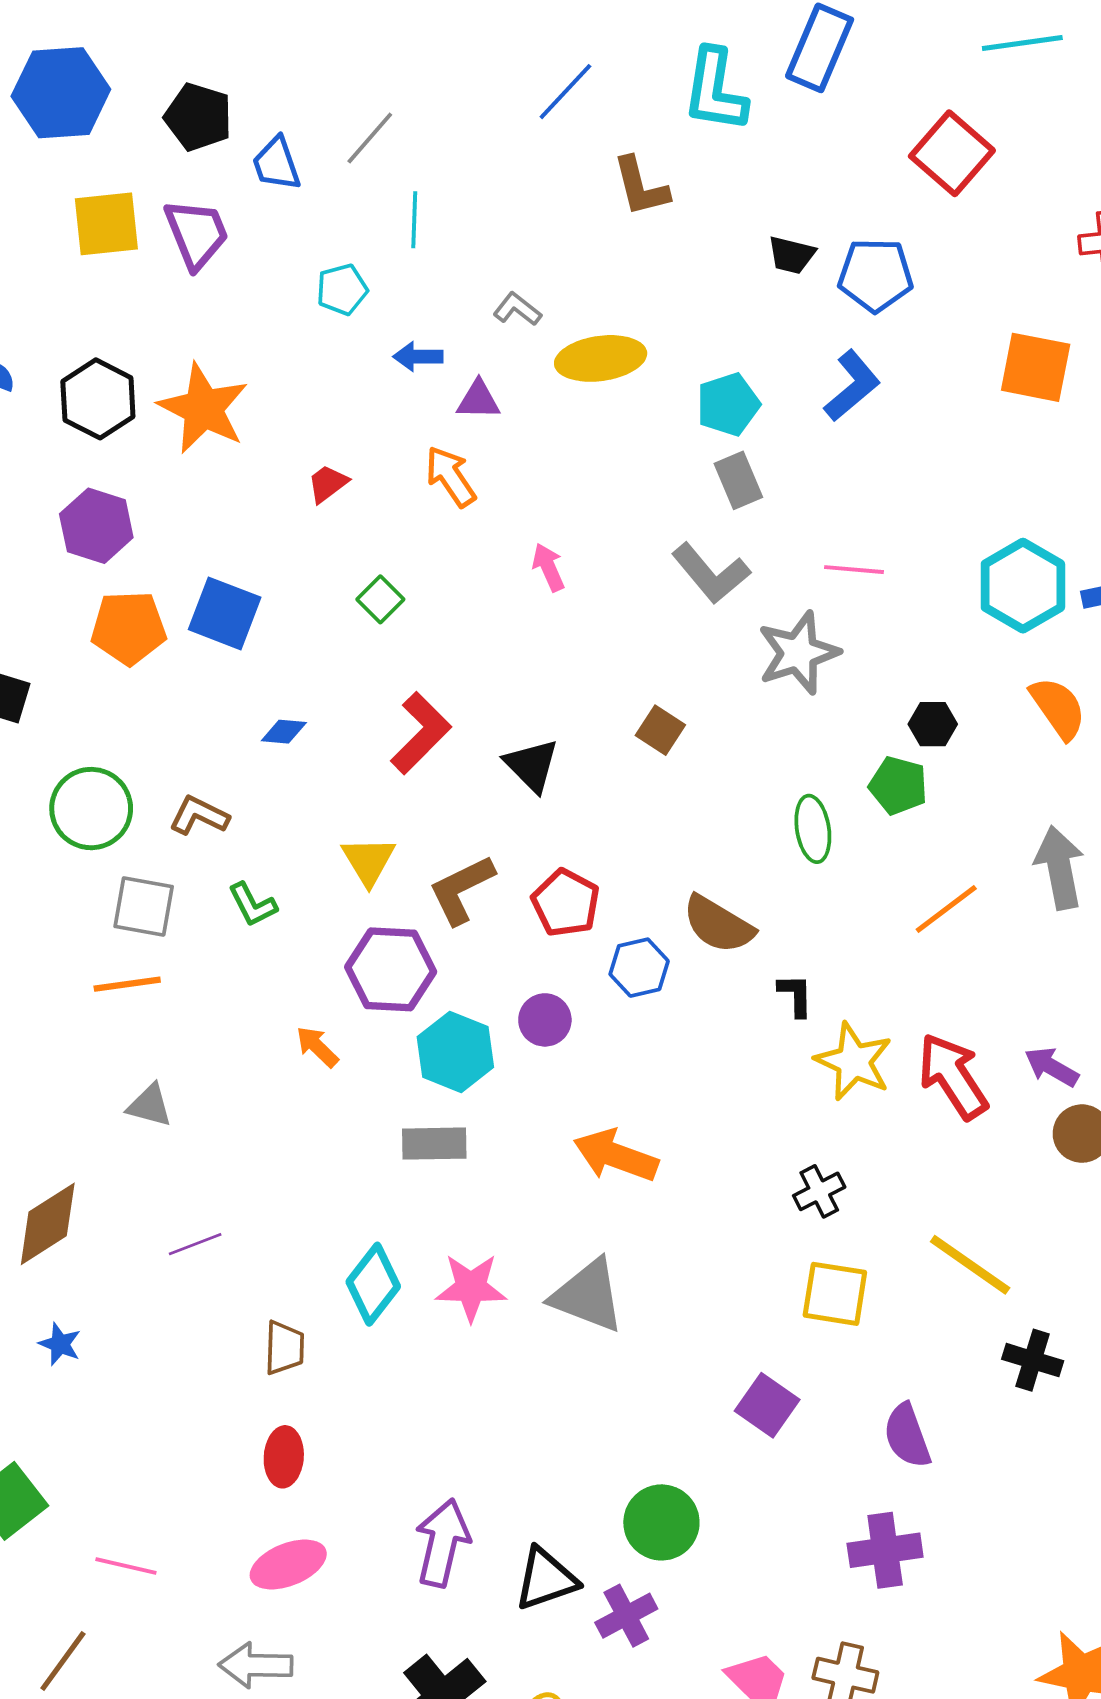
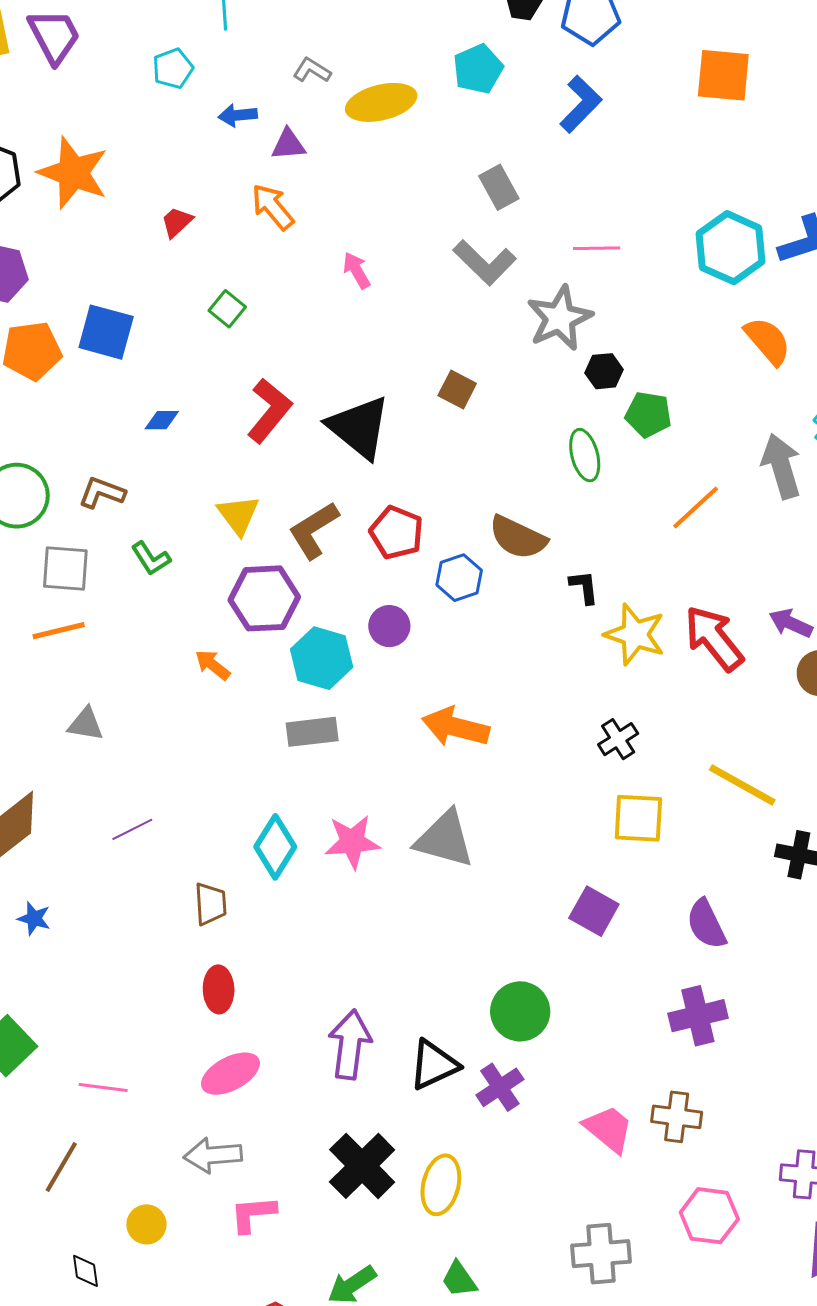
cyan pentagon: (728, 404) -> (478, 69), moved
black hexagon: (933, 724) -> (604, 371), moved
black triangle: (532, 765) -> (359, 427), size x1.5

